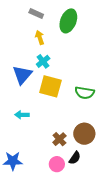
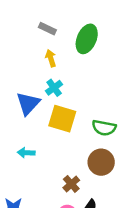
brown circle: (84, 134) -> (101, 162), moved

